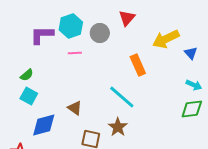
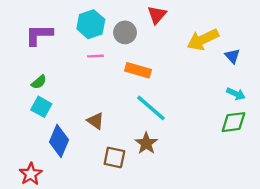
purple L-shape: (42, 35) -> (39, 35), moved
orange rectangle: (138, 65) -> (138, 70), moved, turned -50
blue diamond: (44, 125) -> (59, 141), turned -52

